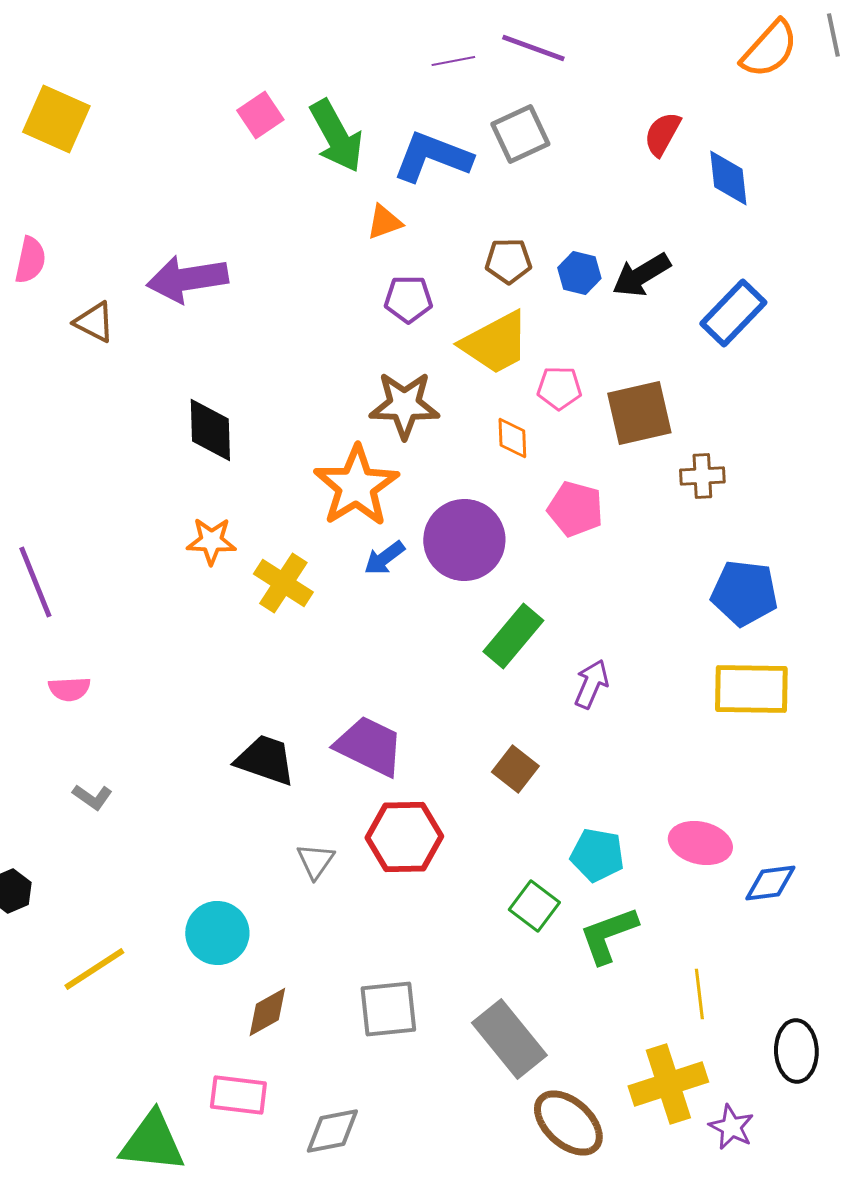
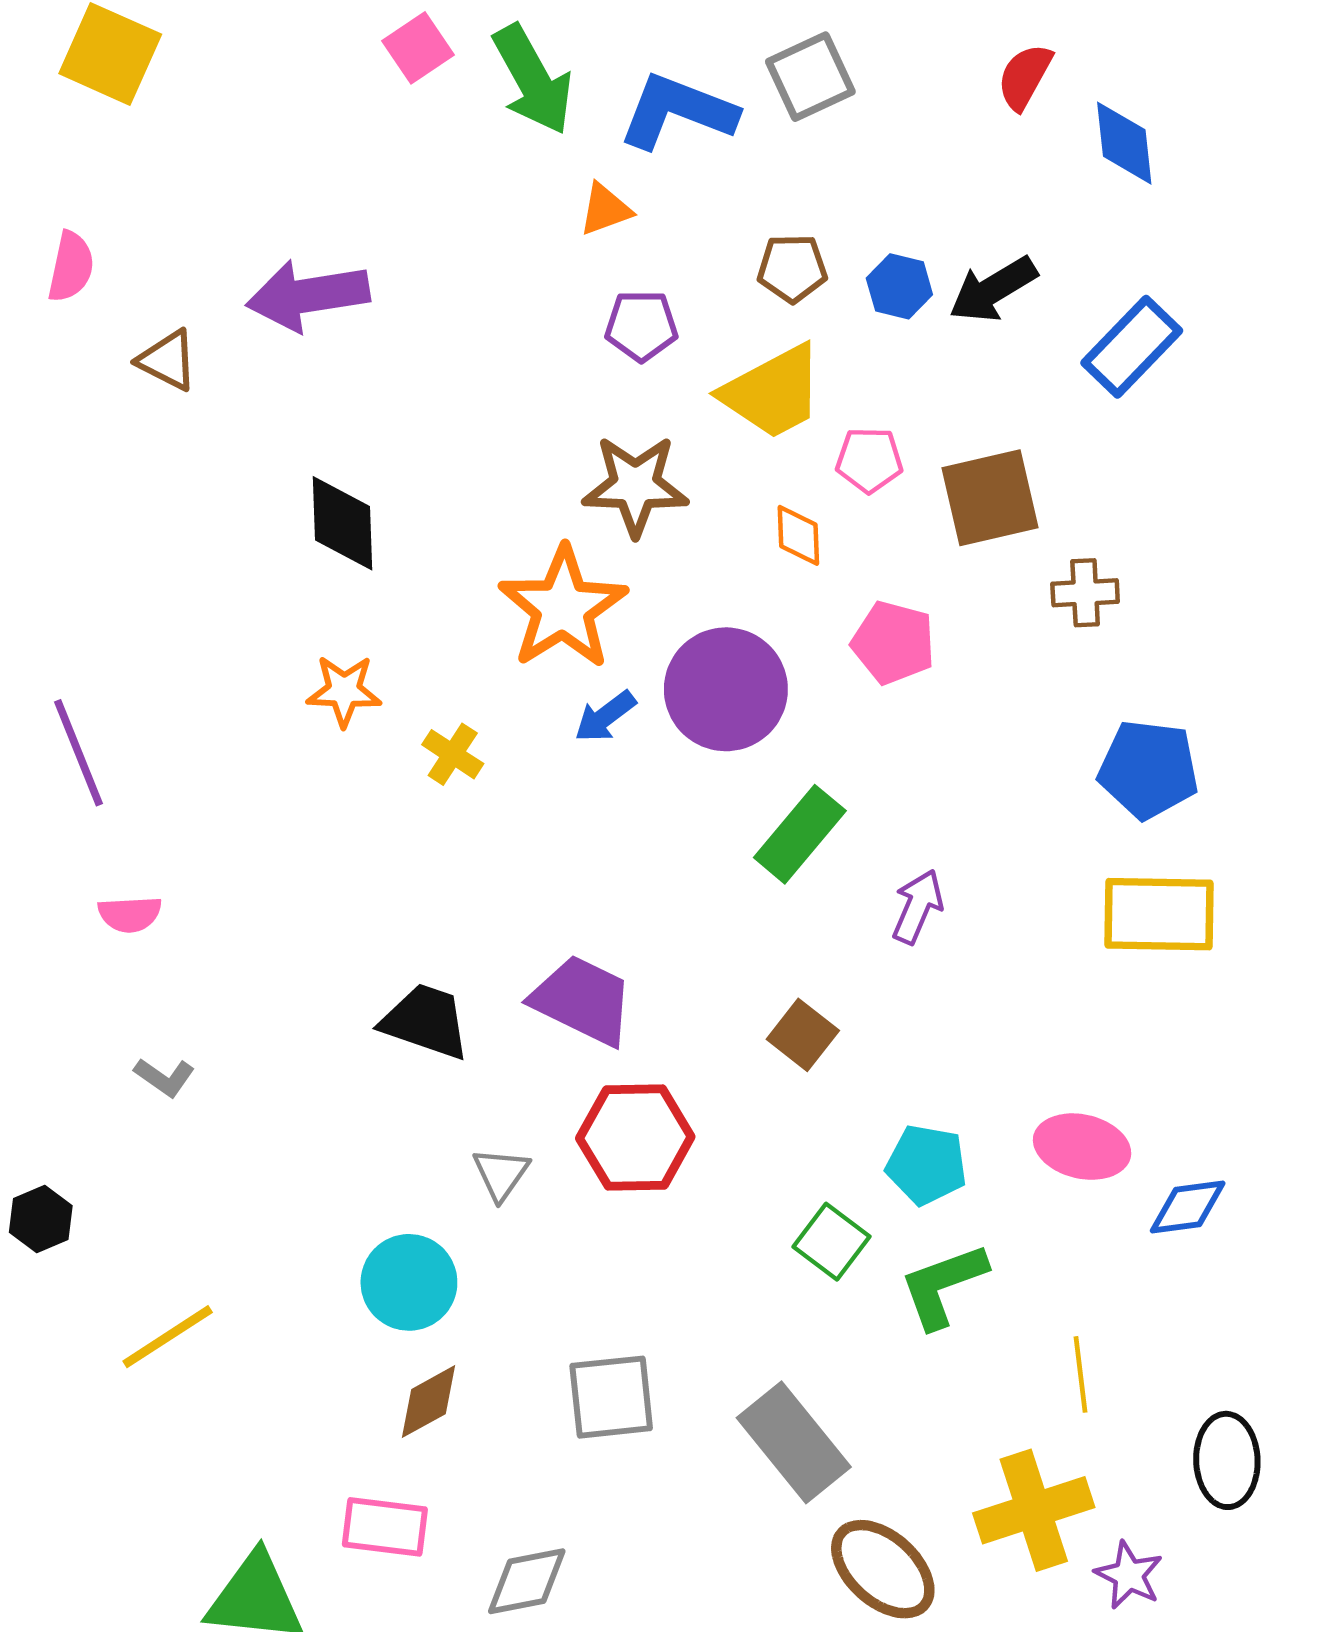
yellow cross: (283, 583) -> (453, 754), size x0.7
cyan circle: (217, 933) -> (409, 1282), moved

